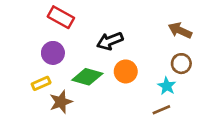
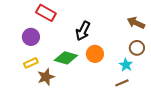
black arrow: (110, 41) -> (83, 31), turned -42
purple circle: (53, 53) -> (31, 37), moved

